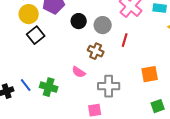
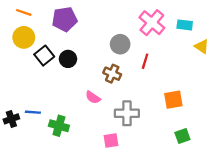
yellow circle: (29, 14) -> (24, 37), moved
black circle: (79, 21) -> (68, 59), moved
blue line: (26, 85) -> (33, 112), turned -48
green cross: (49, 87) -> (59, 126), moved

